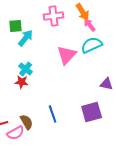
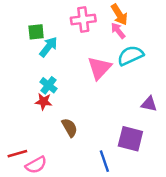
pink arrow: (90, 25) -> (118, 31), moved
purple square: (92, 112) -> (130, 139), turned 30
blue line: (53, 114) -> (104, 161), moved
brown semicircle: (27, 122) -> (70, 128), moved

